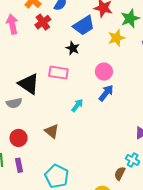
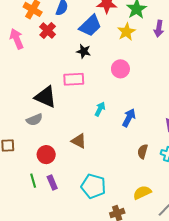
blue arrow: (106, 93) -> (129, 118), moved
brown semicircle: (120, 173) -> (143, 152), moved

